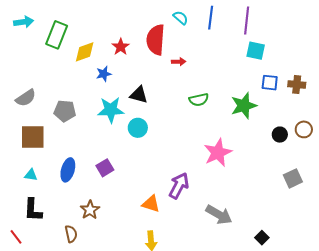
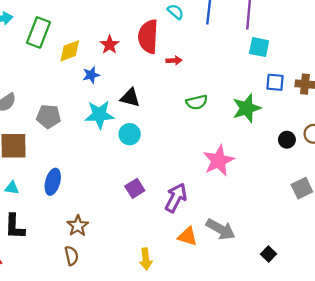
purple square: (105, 168) -> (135, 188), moved
orange triangle: (151, 204) -> (187, 236), moved
brown semicircle: (71, 234) -> (71, 256), moved

